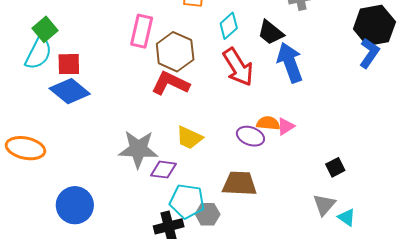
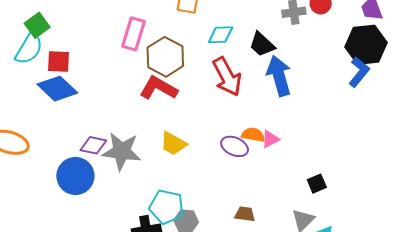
cyan diamond: (229, 26) -> (221, 35), turned 36
purple diamond: (164, 170) -> (93, 145), moved
brown trapezoid: (239, 184) -> (245, 214), moved, size x0.6
blue circle: (75, 205) -> (75, 176), moved

